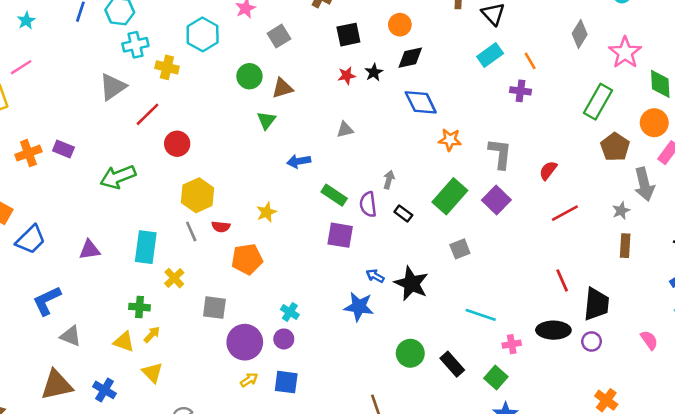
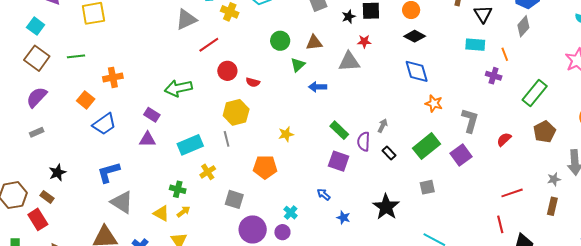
gray diamond: (580, 34) -> (523, 26), moved
cyan rectangle: (490, 55) -> (475, 45), turned 30
black diamond: (410, 58) -> (415, 36), turned 30
black star: (374, 72) -> (349, 17), moved
green circle: (249, 76) -> (280, 41), moved
green rectangle: (598, 102) -> (535, 93), moved
gray triangle: (345, 130) -> (349, 62), moved, size x1.6
brown pentagon: (615, 147) -> (545, 132), moved
purple rectangle: (63, 149) -> (152, 115), moved
orange cross: (28, 153) -> (113, 77), moved
blue arrow: (299, 161) -> (318, 87), moved
red line: (565, 213) -> (512, 193), moved
red semicircle: (221, 227) -> (253, 82), moved
cyan rectangle: (146, 247) -> (190, 145), turned 50
blue arrow: (375, 276) -> (324, 194), moved
blue star: (359, 307) -> (343, 218), size x0.6
gray triangle: (71, 336) -> (122, 202), size x1.4

